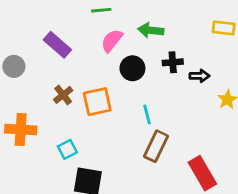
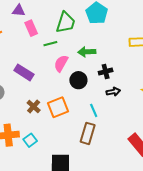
black arrow: (199, 76) -> (113, 92), moved
brown rectangle: (156, 146) -> (88, 133), moved
cyan square: (67, 149) -> (30, 140), moved

